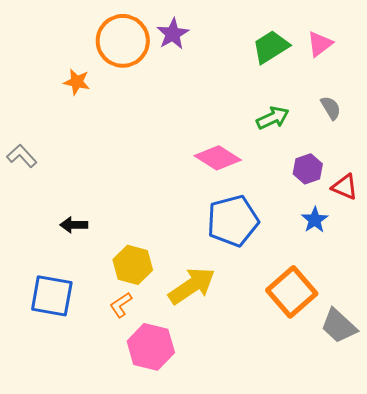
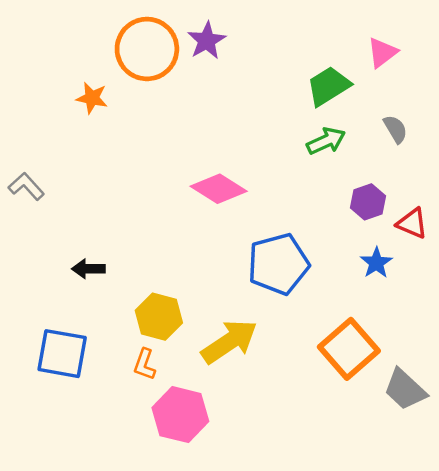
green trapezoid: (271, 47) -> (329, 86), moved
pink diamond: (218, 158) -> (219, 189), moved
orange L-shape: (121, 305) -> (145, 364), turned -36

